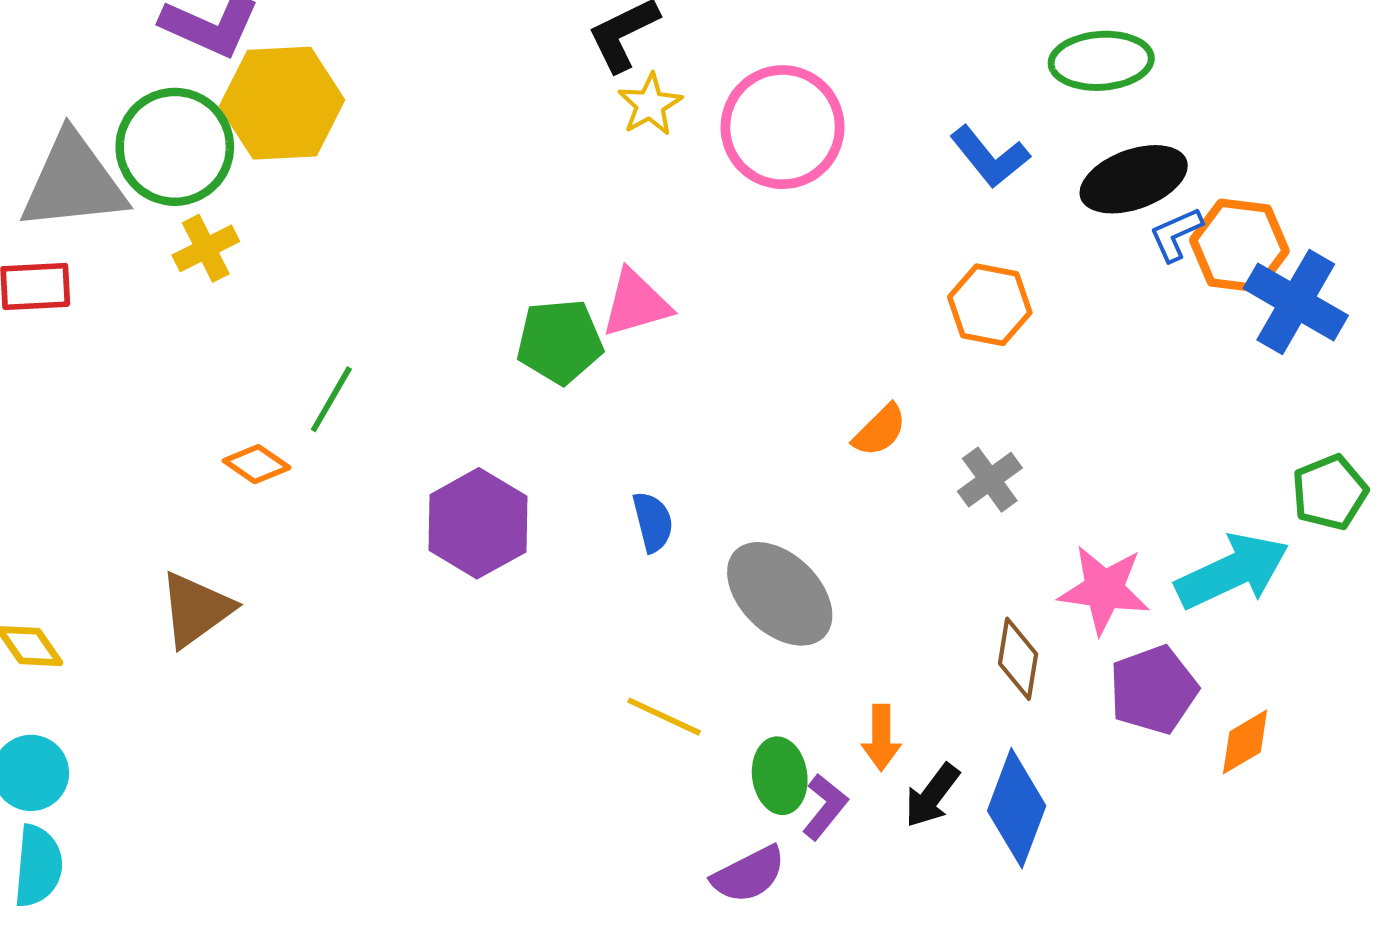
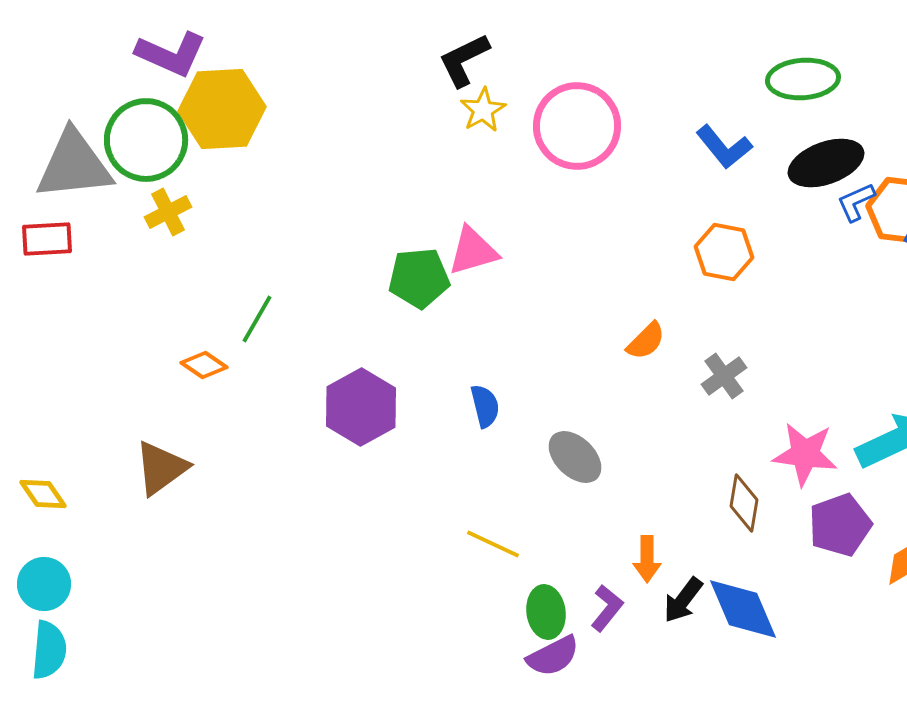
gray ellipse: (780, 594) -> (575, 457), size x0.7
green ellipse: (780, 776) -> (546, 612), moved
blue diamond: (1017, 808) -> (743, 609), turned -44

